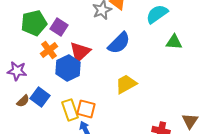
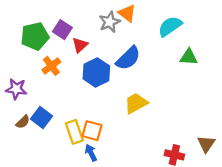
purple square: (59, 27) -> (62, 30), moved
red triangle: (80, 52) -> (80, 45), moved, size x0.7
blue hexagon: (68, 68) -> (96, 72), moved

